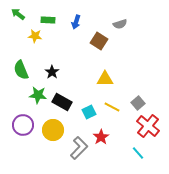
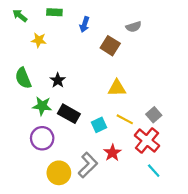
green rectangle: (48, 20) -> (54, 12), moved
purple circle: (23, 125) -> (42, 138), moved
red cross: (148, 126) -> (147, 140), moved
yellow circle: (53, 130) -> (59, 173), moved

